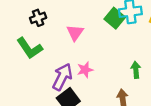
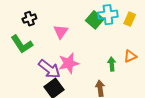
pink star: (85, 70) -> (69, 63), size x1.5
purple arrow: (62, 77) -> (49, 69), turned 100

